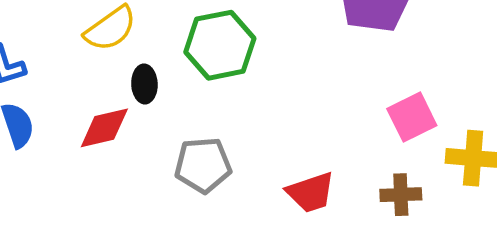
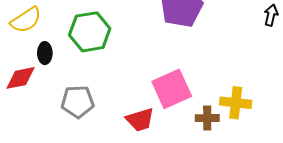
pink square: (412, 117) -> (172, 89), moved, size x1.4
brown cross: (401, 195) -> (207, 118), moved

